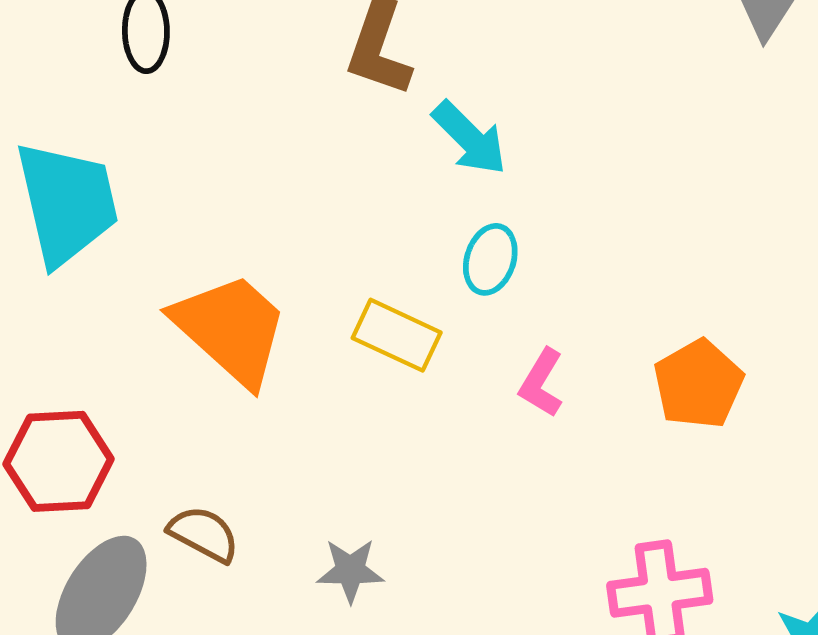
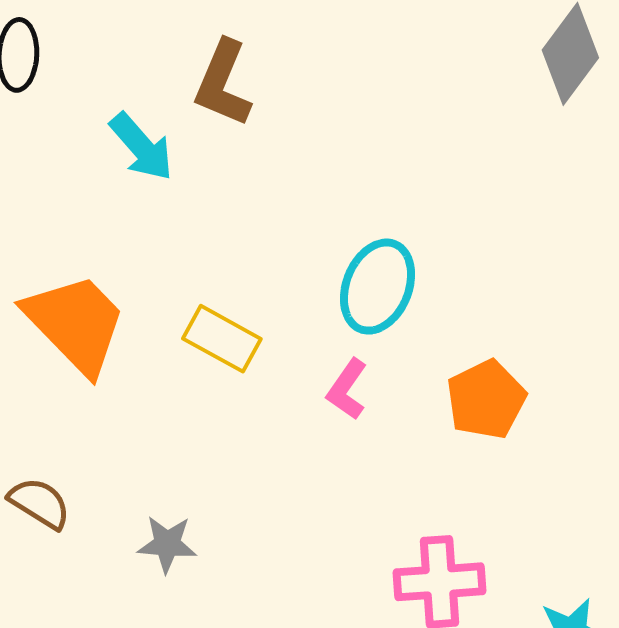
cyan arrow: (470, 138) -> (141, 147), moved
cyan ellipse: (490, 259) -> (378, 287), moved, size x1.5

